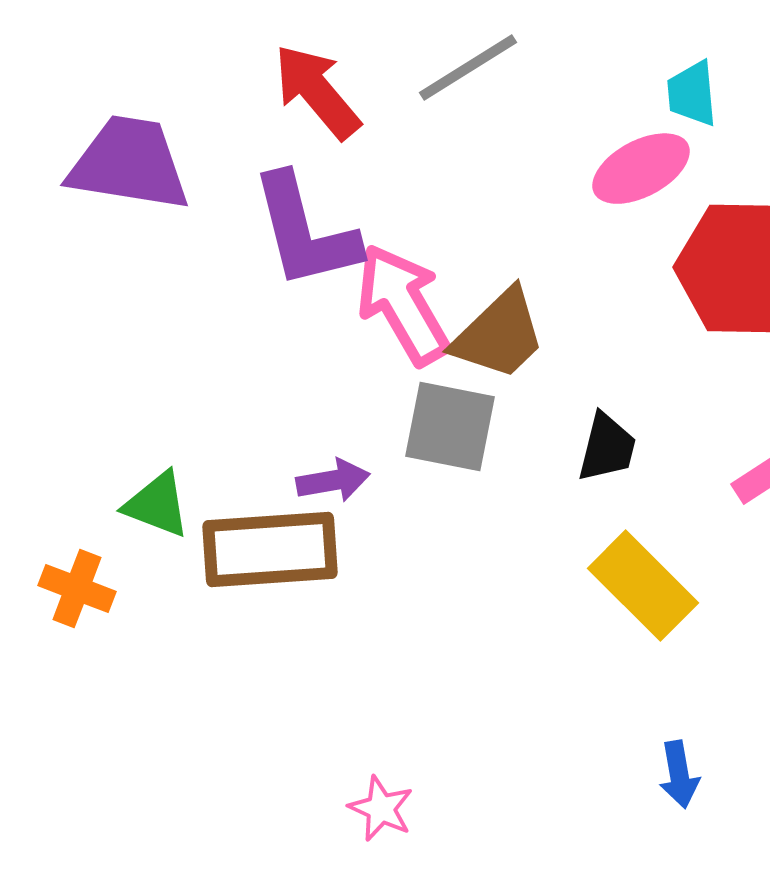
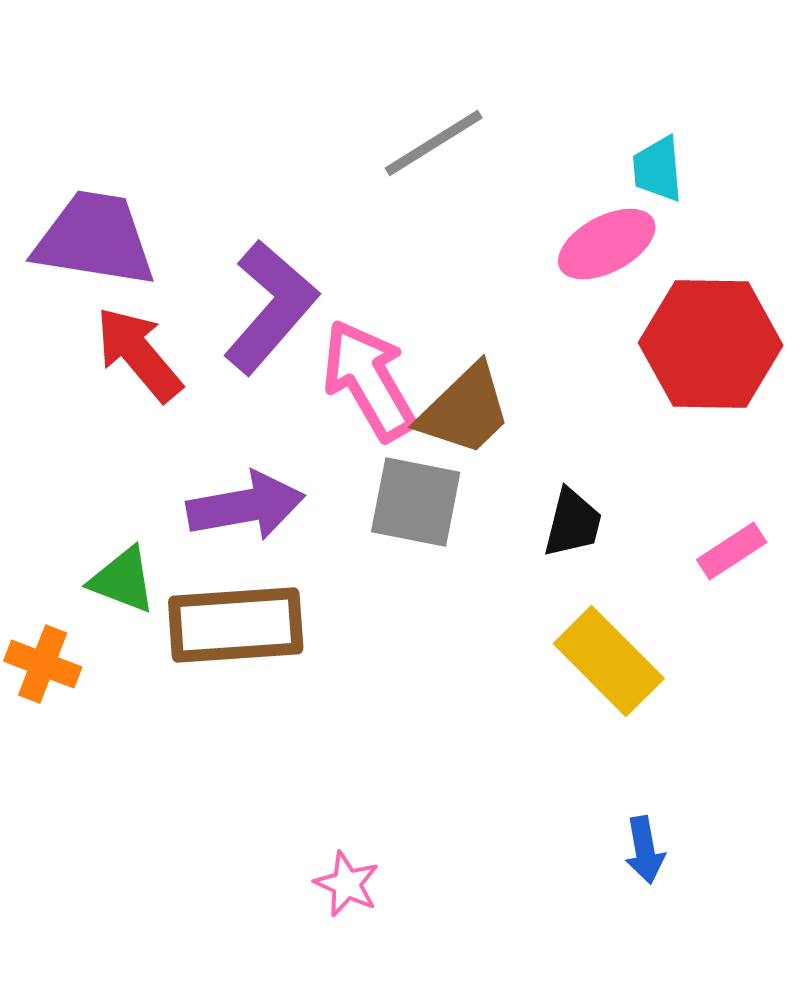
red arrow: (317, 92) -> (139, 354), moved
purple L-shape: (305, 232) -> (271, 307), turned -125
purple arrow: (333, 481) -> (246, 506), moved, size x1.6

